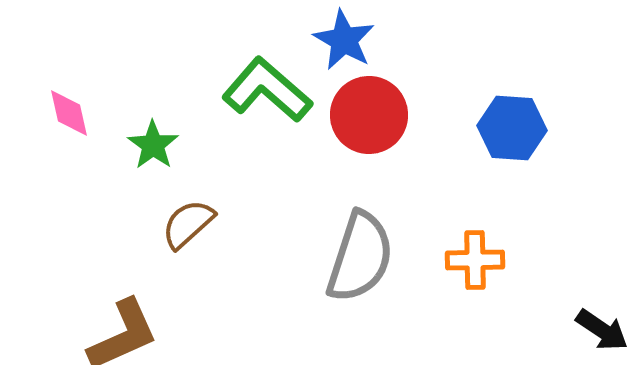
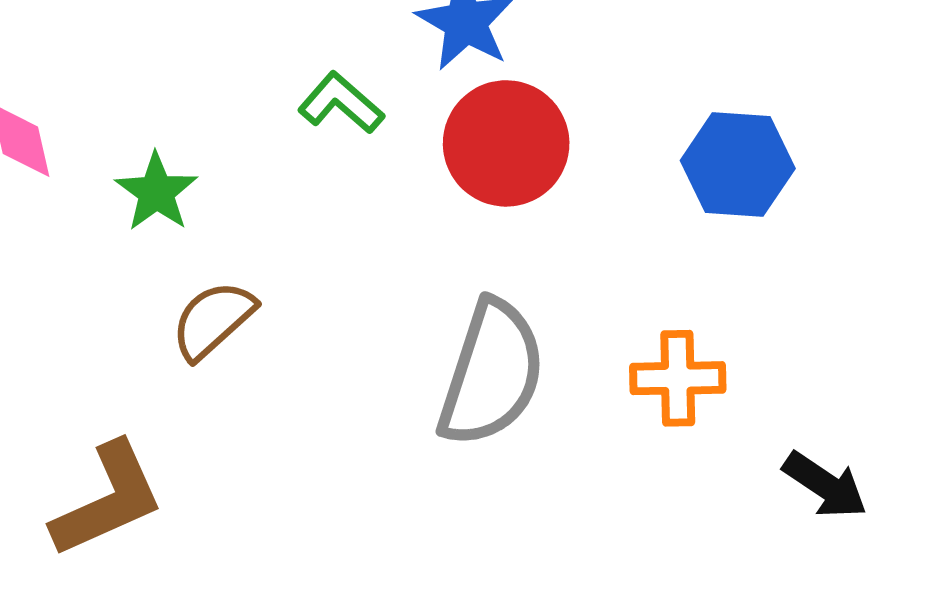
green L-shape: (267, 90) -> (341, 103), size x0.6
black arrow: (602, 330) -> (825, 485), moved

